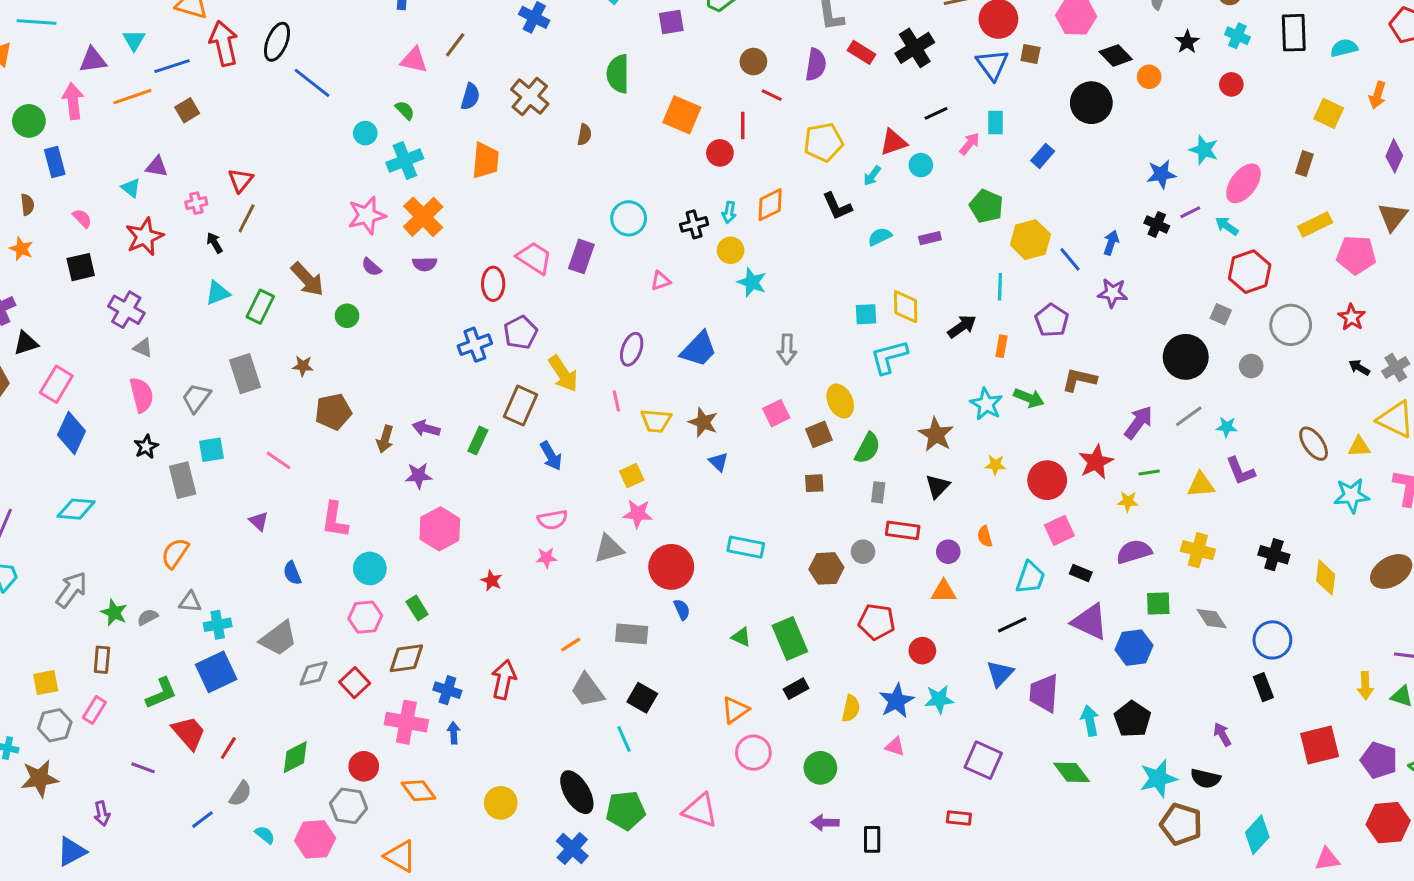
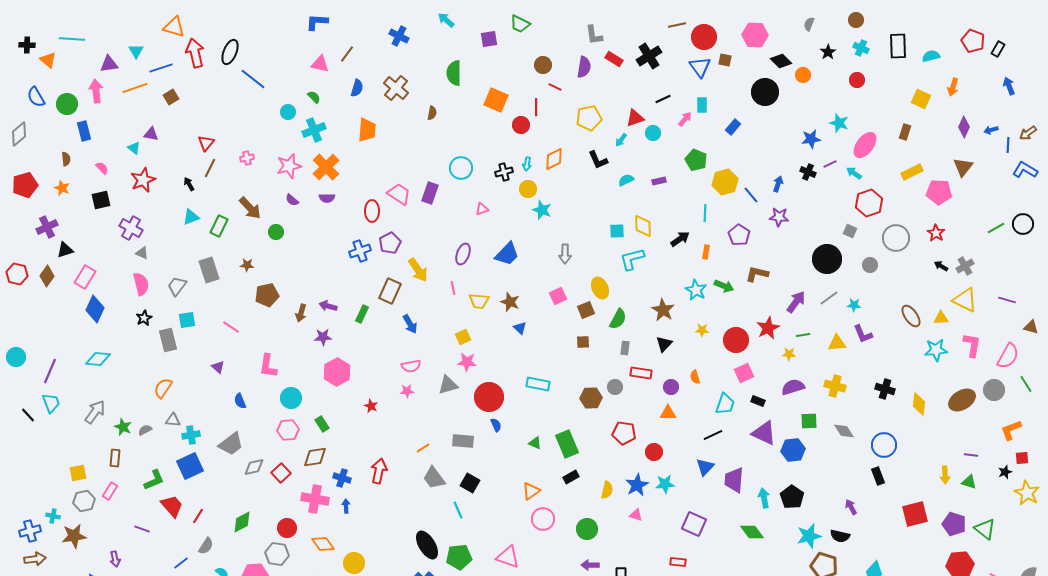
pink cross: (196, 203) -> (247, 158), moved
yellow circle: (501, 803) -> (354, 563), moved

